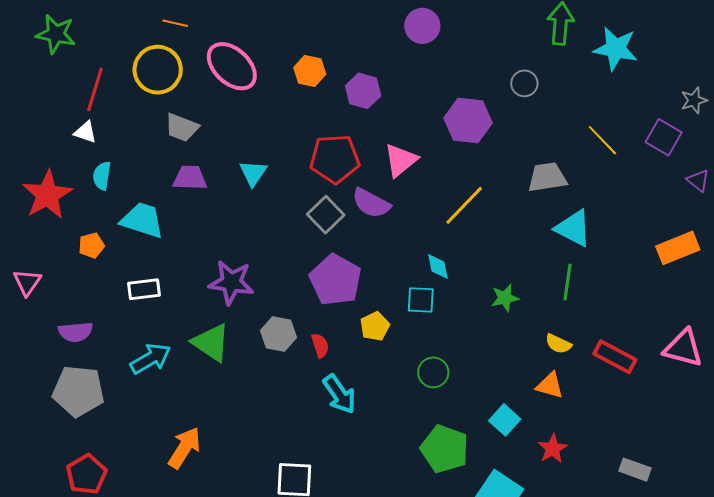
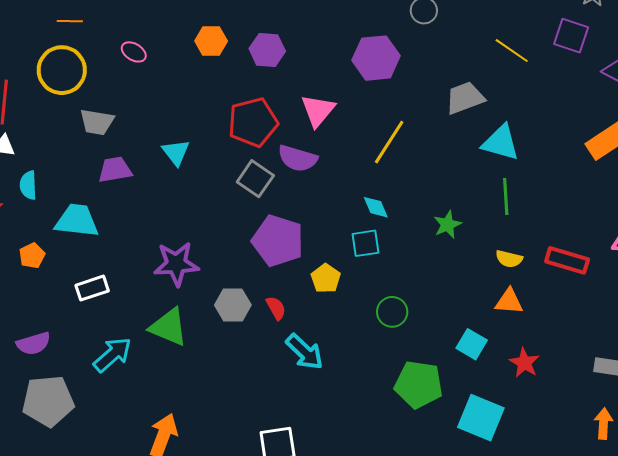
pink ellipse: (232, 66) -> (134, 52), size x0.5

